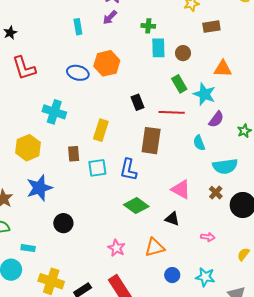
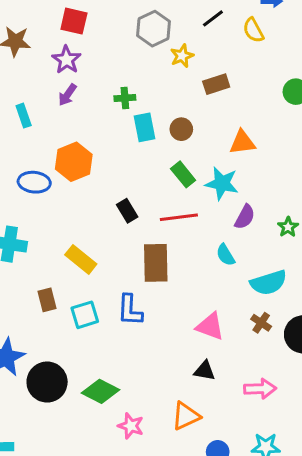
yellow rectangle: (101, 130) -> (81, 259), turned -60
green diamond: (136, 206) -> (100, 391), moved
black circle: (63, 223) -> (47, 382), moved, size x1.4
pink arrow: (208, 237) -> (260, 389), size x1.5

